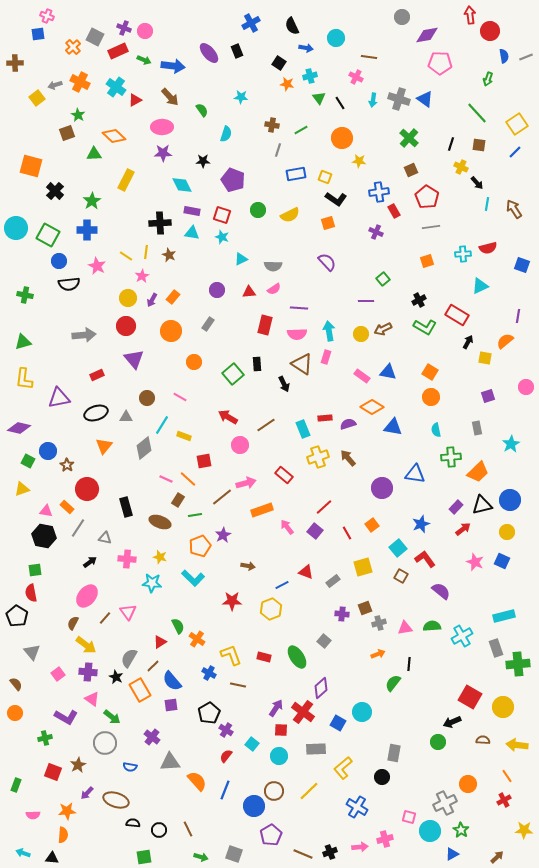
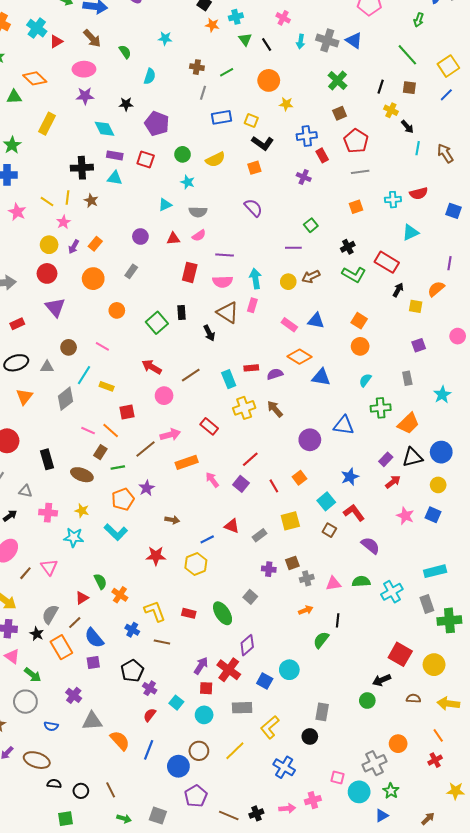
cyan star: (222, 237) -> (188, 182), moved
cyan semicircle: (436, 430) -> (365, 380), turned 48

